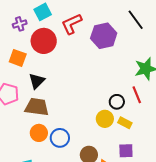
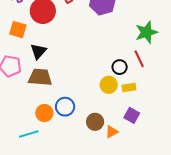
yellow rectangle: (125, 123) -> (129, 88), turned -32
orange circle: (39, 133) -> (44, 113), moved
purple square: (126, 151) -> (132, 115), turned 35

